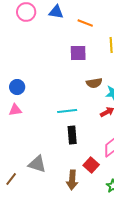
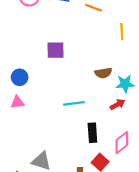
purple square: (78, 53) -> (55, 50), moved
black rectangle: (72, 135) -> (92, 133), moved

